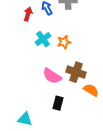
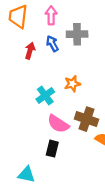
cyan cross: (43, 39) -> (45, 95), moved
black rectangle: (58, 103) -> (52, 149), moved

